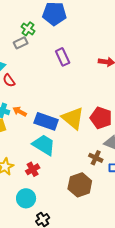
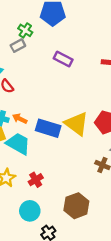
purple rectangle: (63, 57) -> (63, 59), turned -36
cyan trapezoid: (44, 145) -> (18, 144), moved
brown hexagon: (80, 185) -> (76, 206), moved

